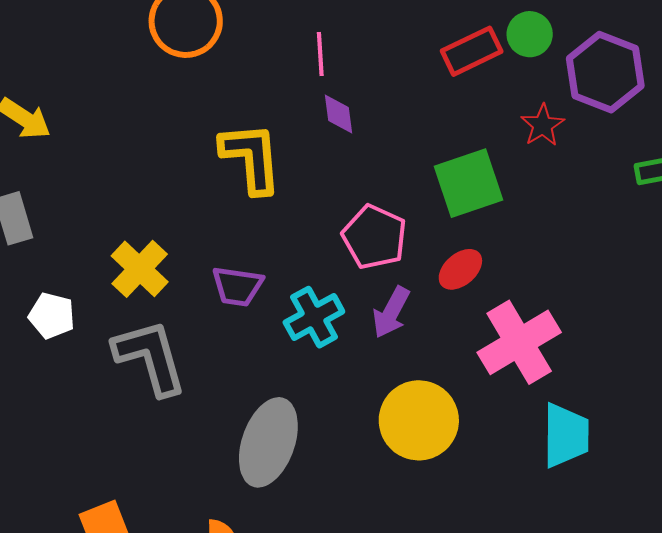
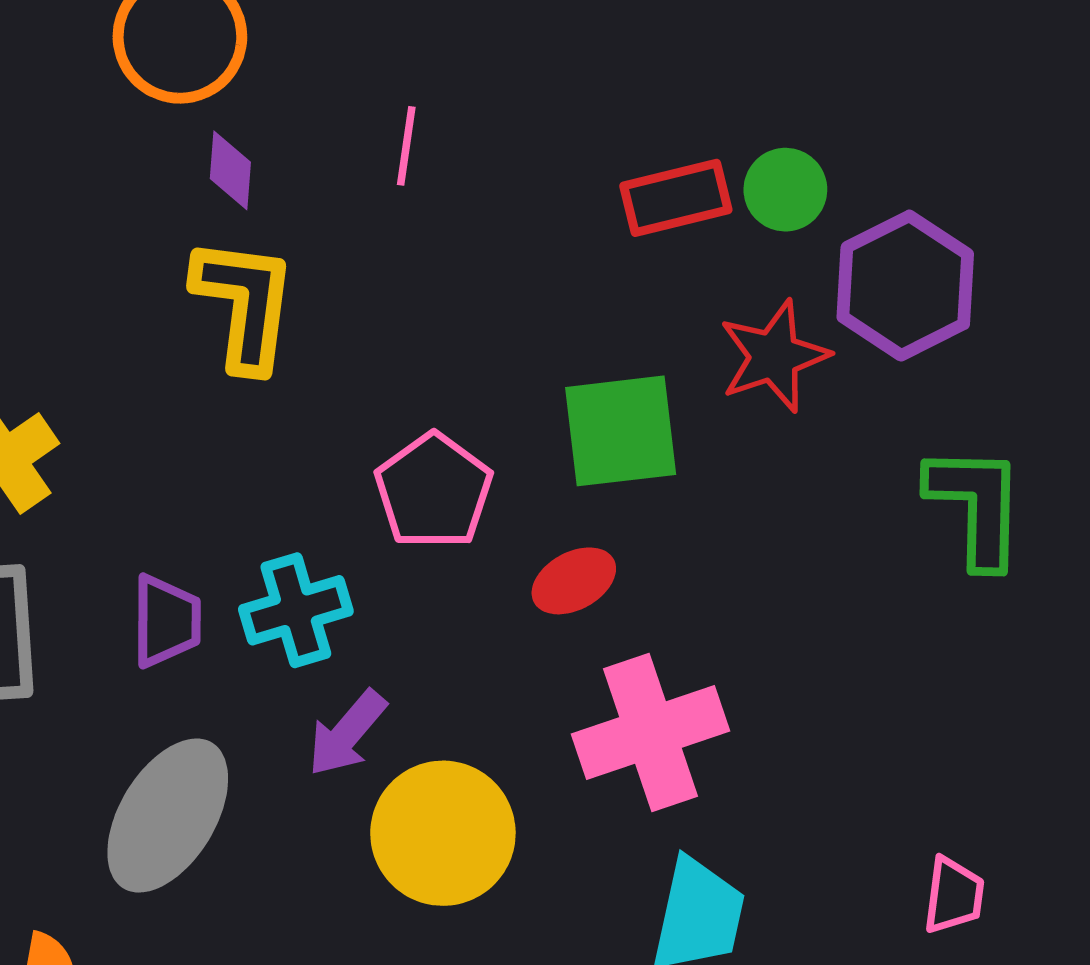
purple diamond: (339, 114) -> (230, 170), moved
red star: (543, 125) -> (774, 356), size x1.4
purple trapezoid: (237, 286) -> (166, 621), moved, turned -110
purple arrow: (391, 312) -> (347, 733), moved

